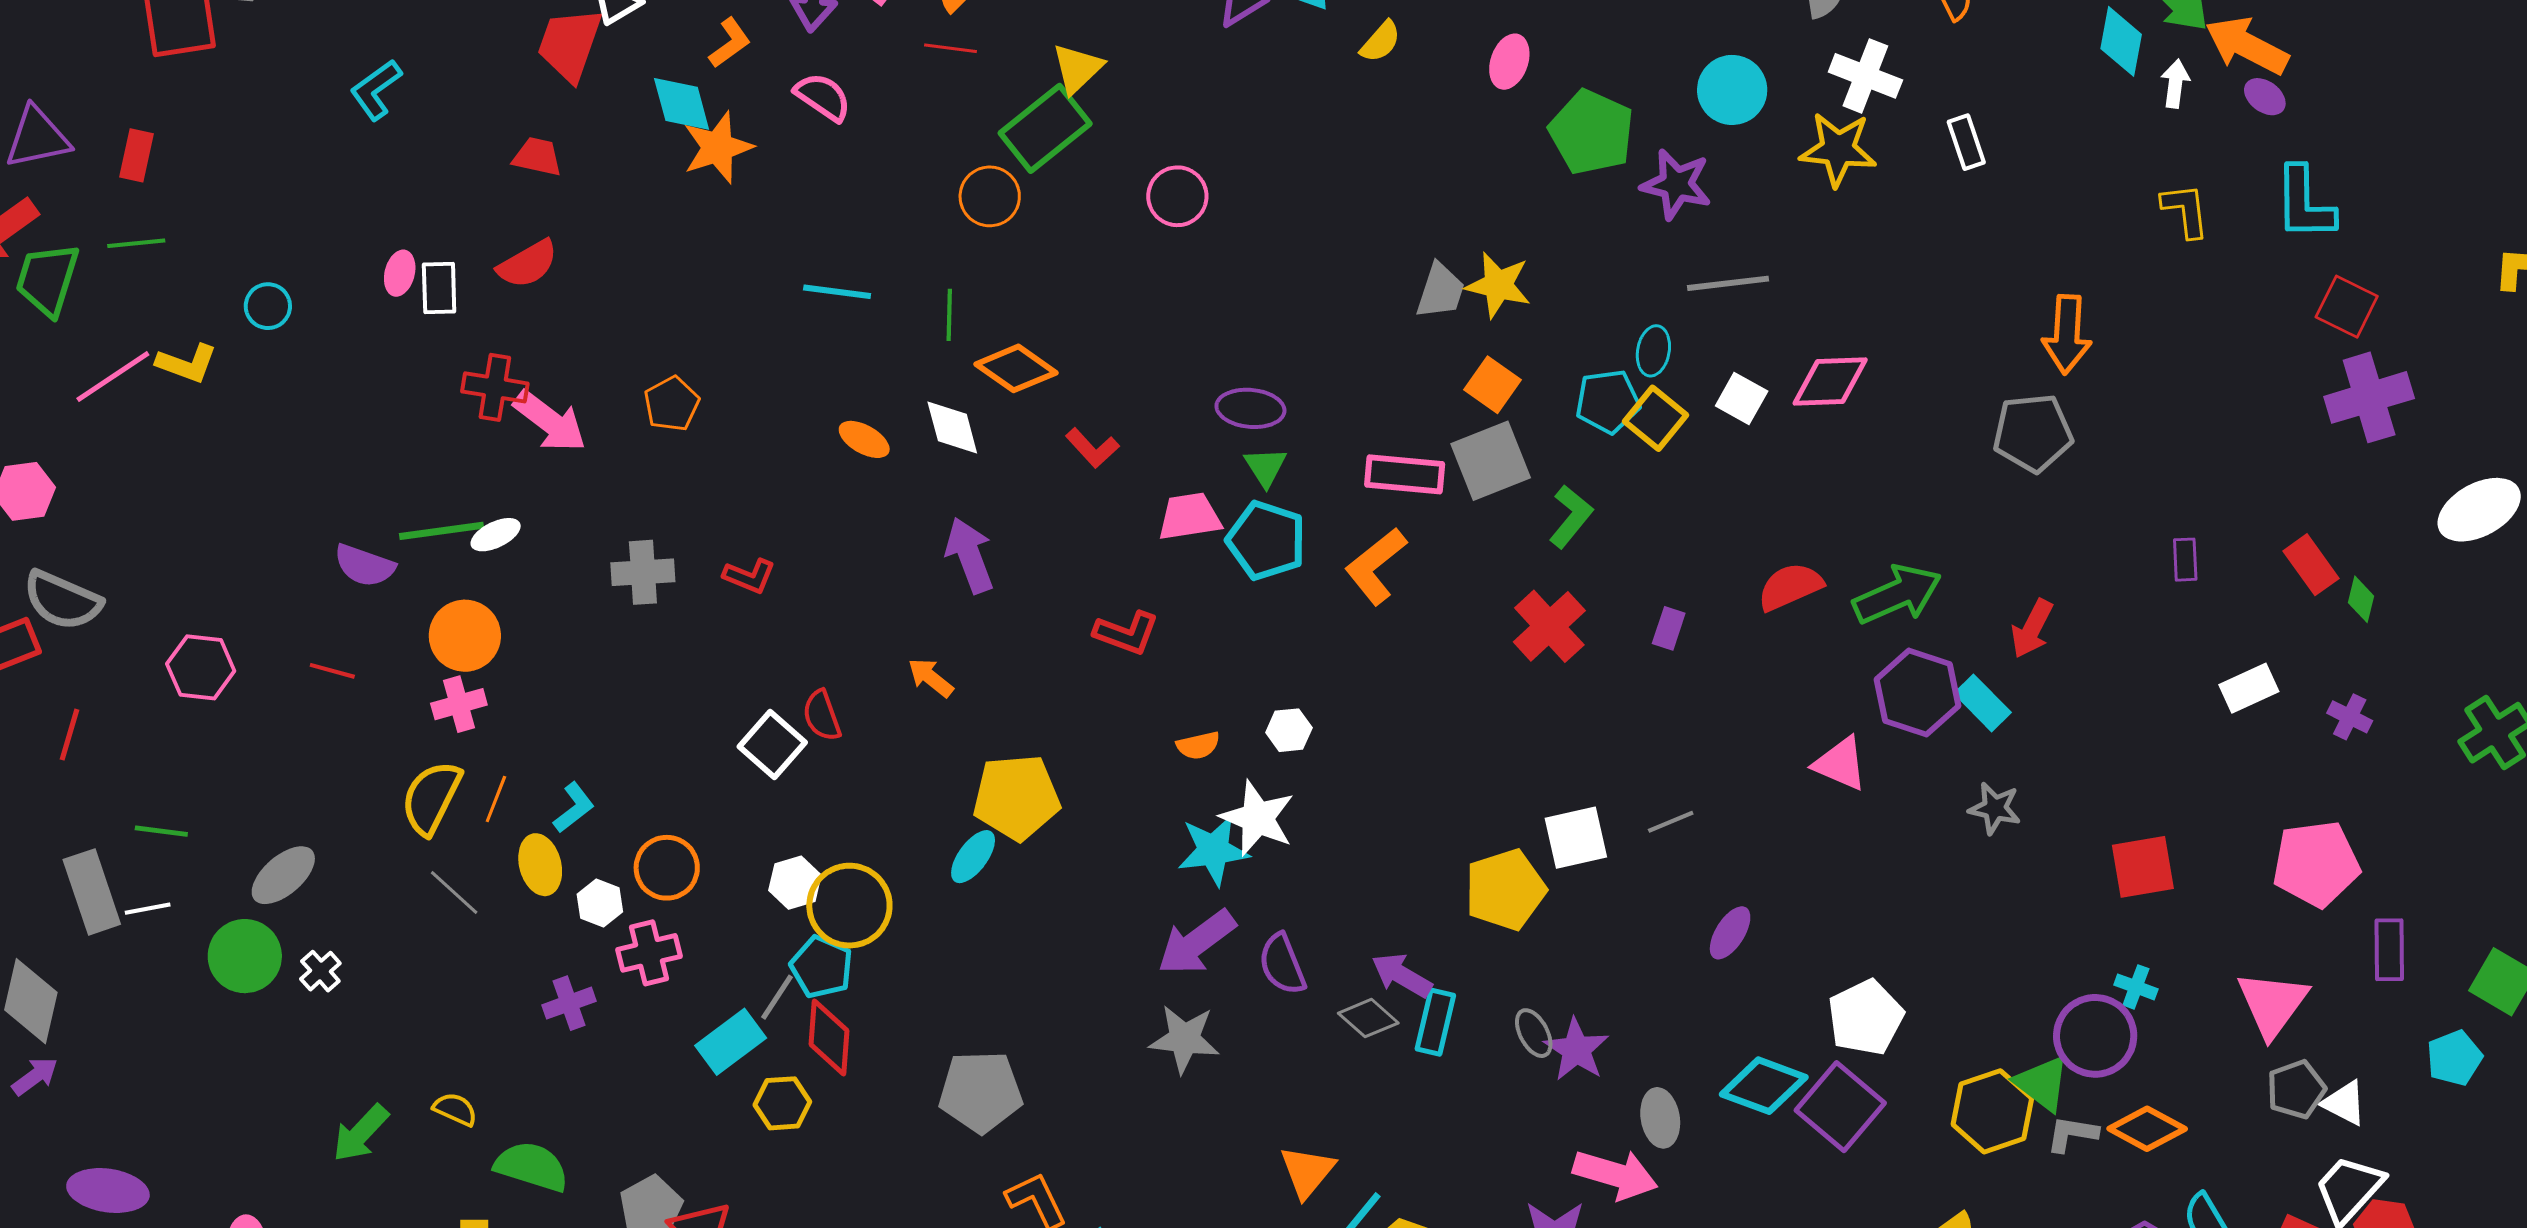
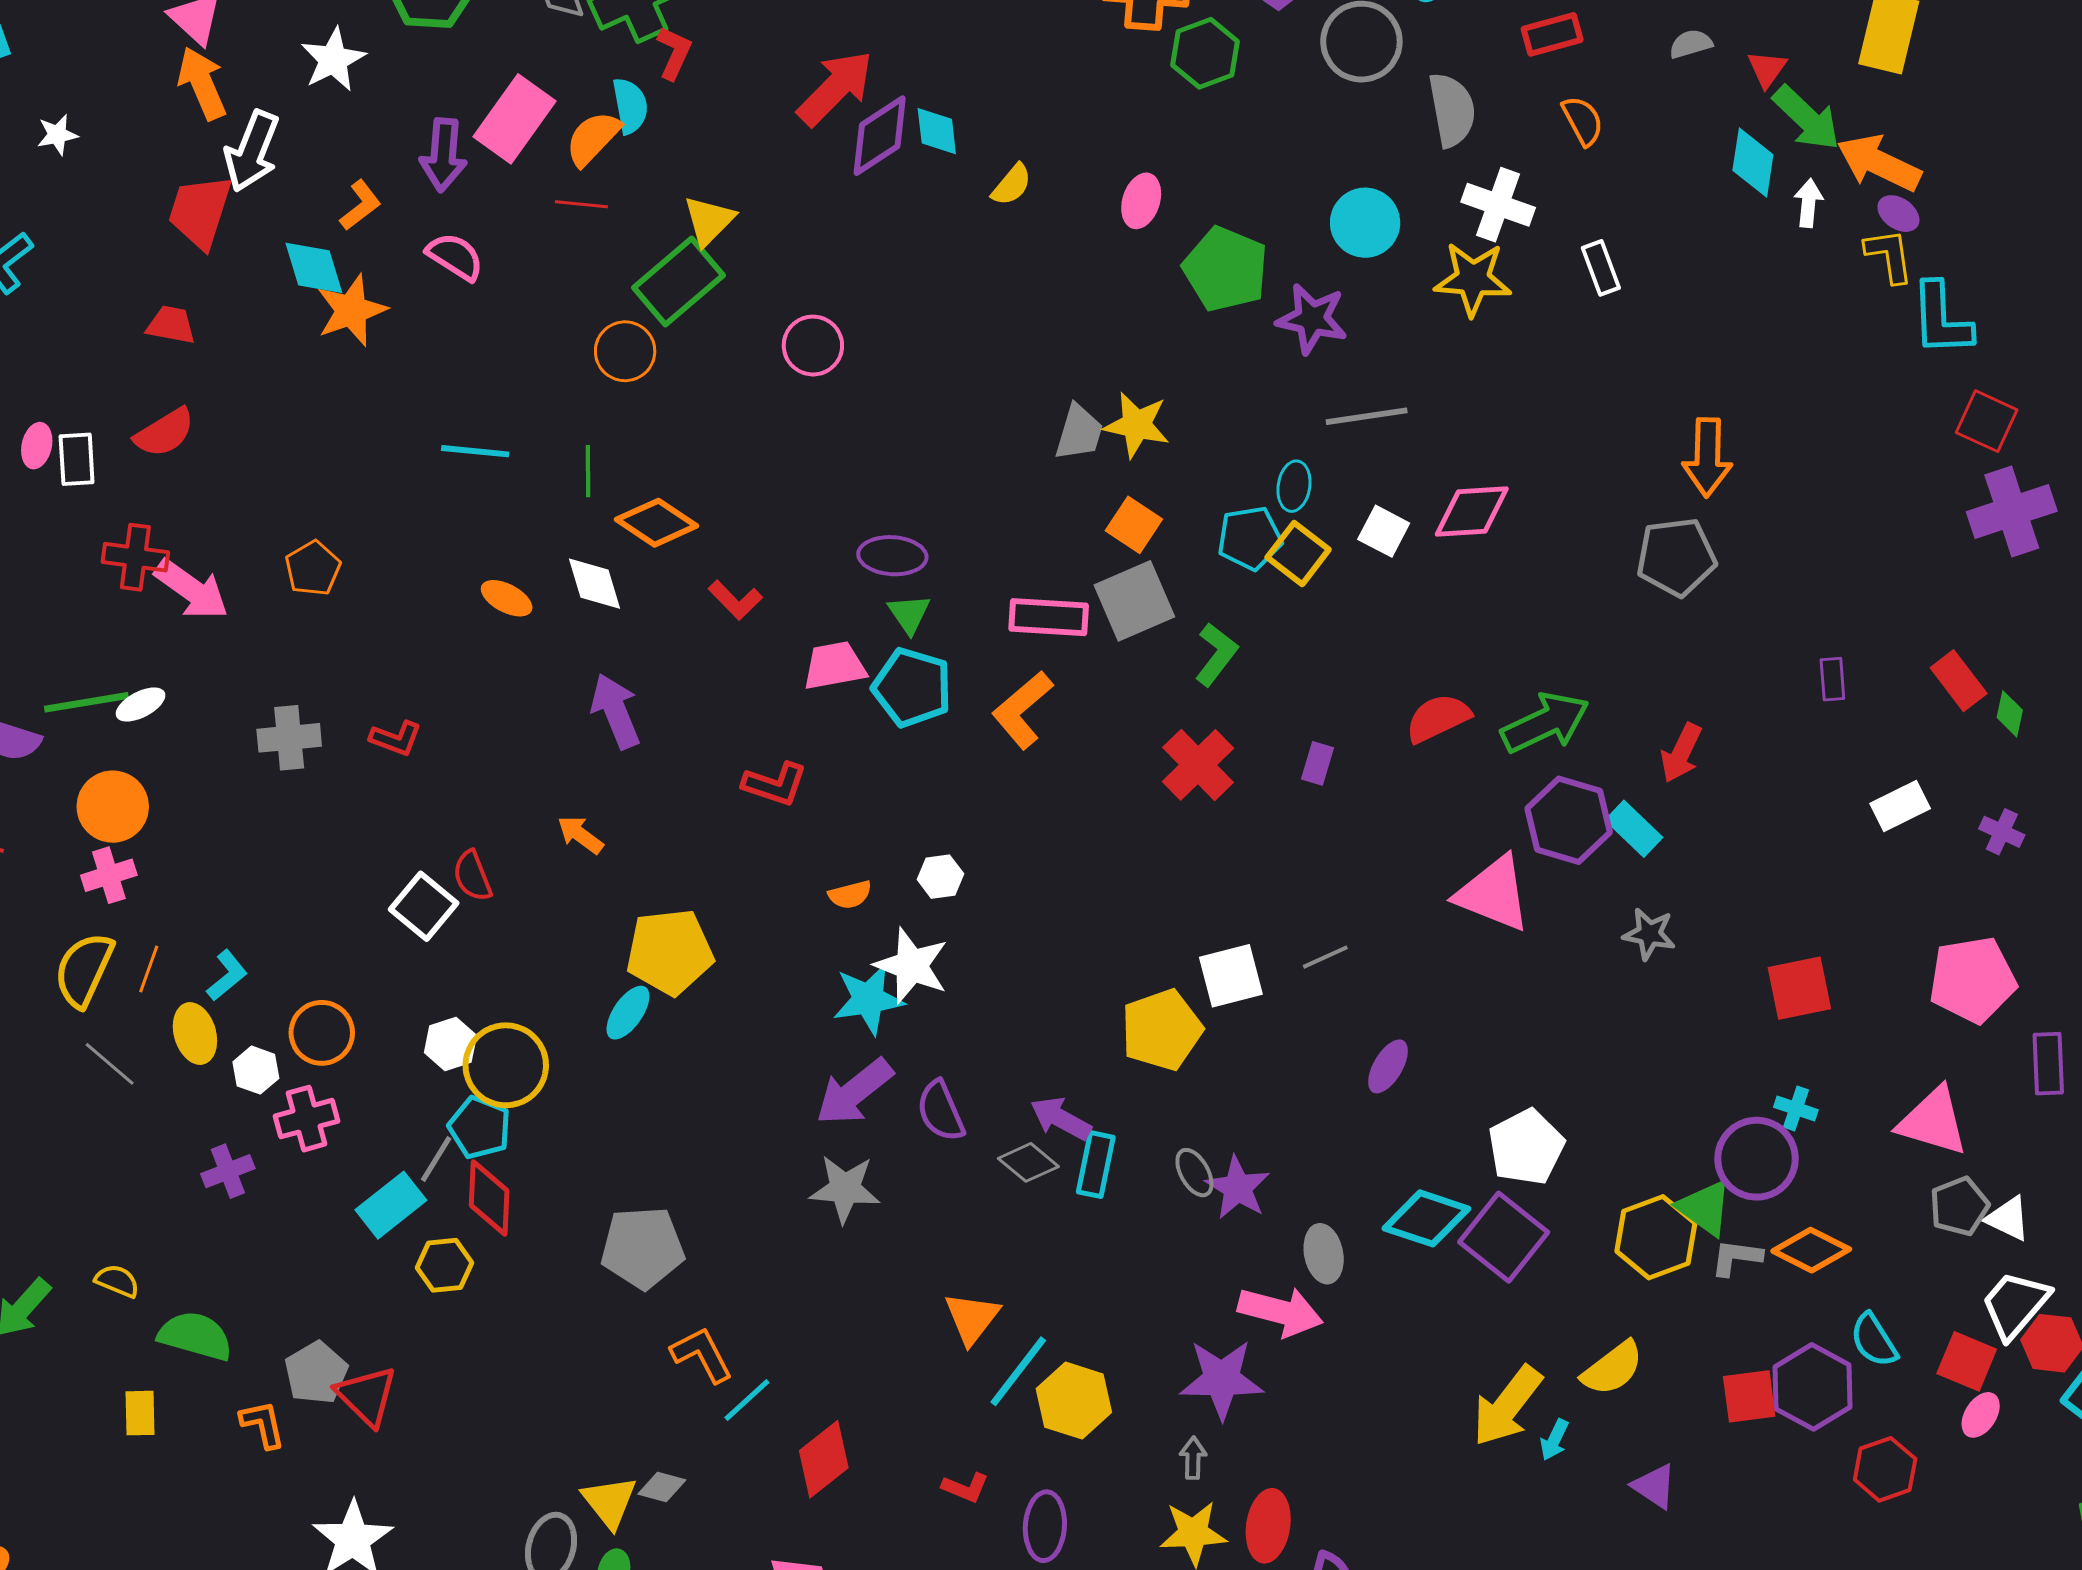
yellow L-shape: (2185, 210) -> (1889, 256), moved
pink triangle: (1840, 764) -> (1493, 894), size x1.4
pink triangle: (2272, 1004) -> (1933, 1121), turned -48

